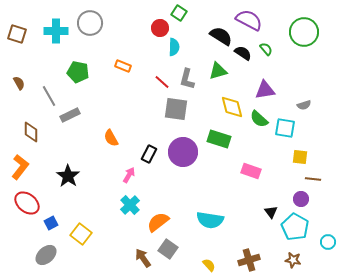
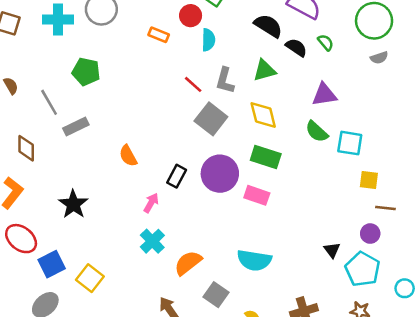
orange rectangle: (123, 66) -> (159, 35), moved
gray semicircle: (304, 105) -> (379, 58), moved
yellow diamond: (232, 107) -> (263, 115), moved
gray square: (176, 109) -> (211, 119), turned 30
pink rectangle: (251, 171) -> (257, 195), moved
blue square: (51, 223) -> (52, 264), size x1.5
gray square: (168, 249) -> (216, 295), moved

